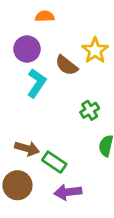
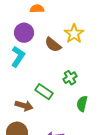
cyan L-shape: (37, 83) -> (18, 57), moved
green rectangle: (54, 162) -> (44, 92), moved

